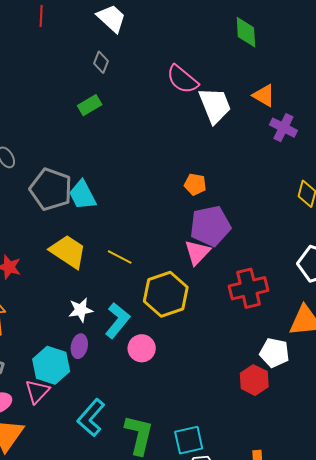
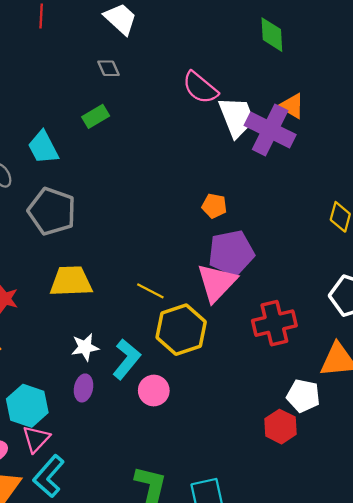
gray diamond: (101, 62) -> (109, 68), turned -45
purple cross: (283, 128) -> (270, 130), moved, size x1.6
cyan trapezoid: (82, 195) -> (43, 147), moved
yellow trapezoid: (68, 251) -> (71, 281), turned -36
pink triangle: (197, 252) -> (217, 283), size x1.4
yellow line: (120, 257) -> (150, 291), moved
cyan hexagon: (51, 365) -> (27, 406), moved
cyan L-shape: (91, 418) -> (49, 476), moved

